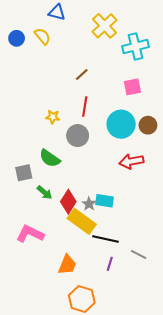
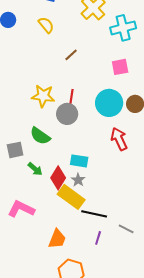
yellow semicircle: (42, 36) -> (46, 25), moved
red line: (85, 107) -> (71, 99), moved
yellow star: (53, 117) -> (43, 96), size x1.6
red arrow: (131, 161) -> (119, 139), turned 75
cyan rectangle: (104, 201) -> (79, 161), moved

